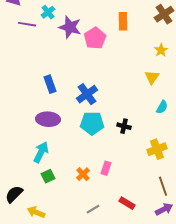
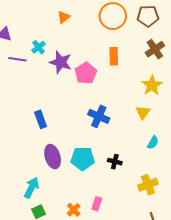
yellow star: (161, 50) -> (152, 85), size x1.5
blue cross: (87, 94) -> (99, 116), moved, turned -30
purple ellipse: (48, 119) -> (53, 157), moved, turned 70

